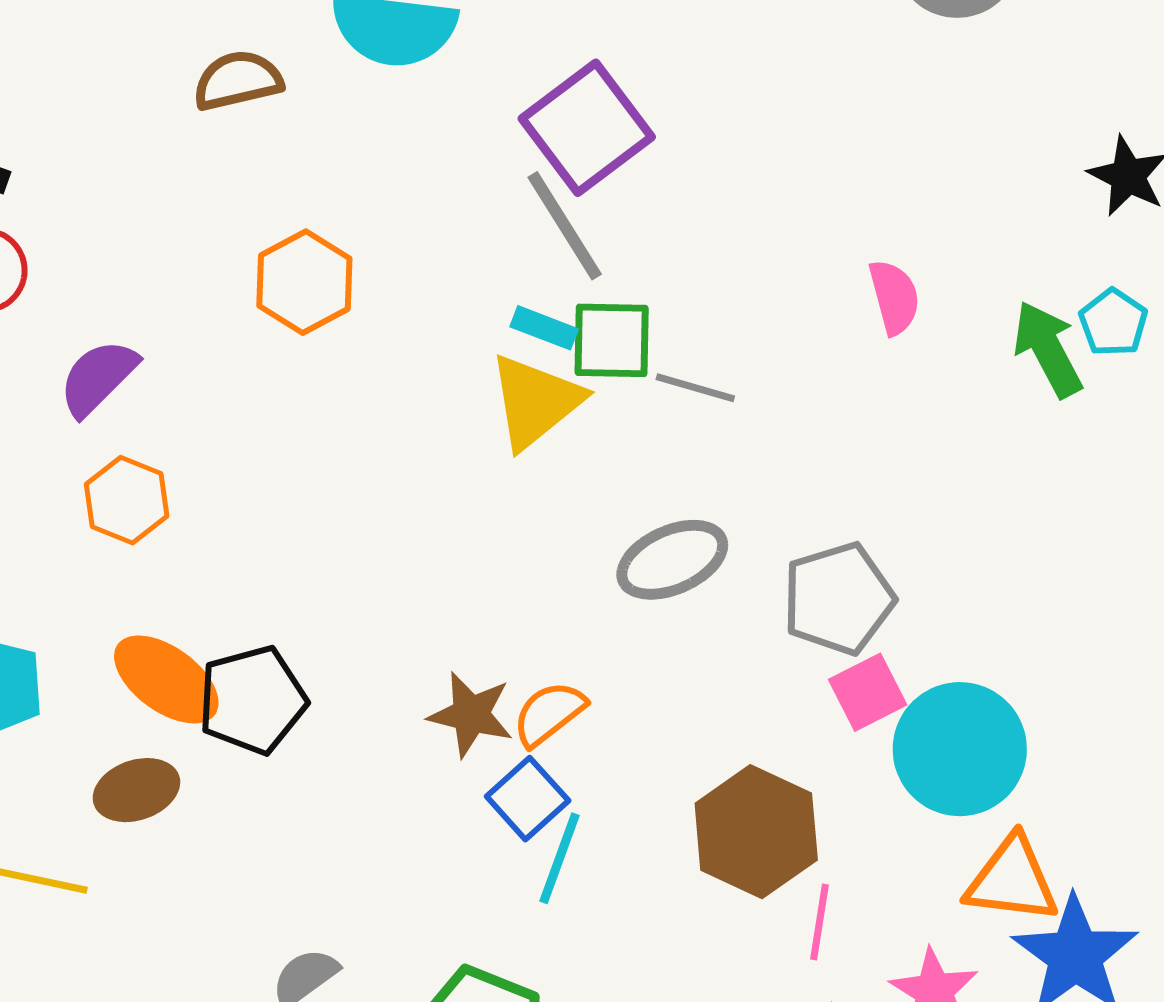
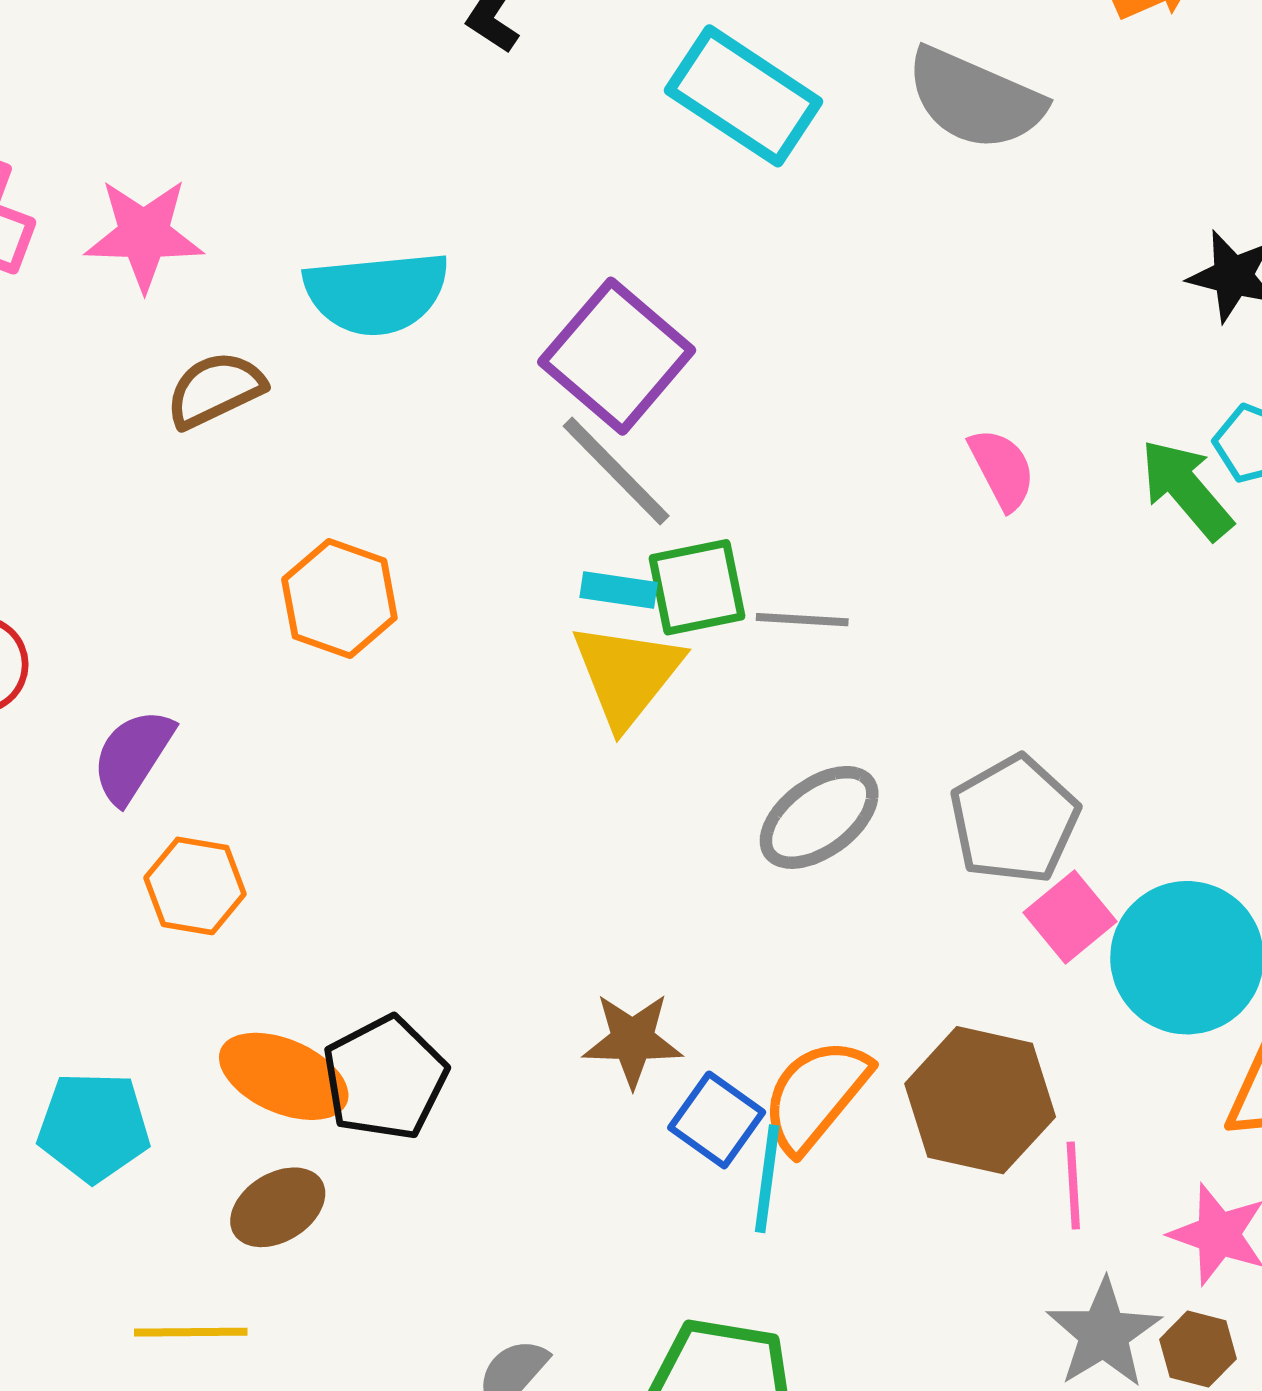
orange semicircle: (549, 714) -> (816, 1095), moved, size x1.4

